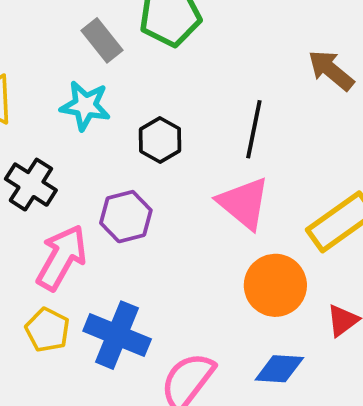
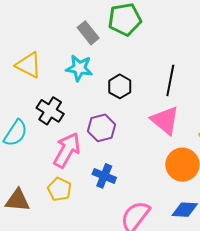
blue cross: (117, 335) -> (104, 176), moved, size x0.7

